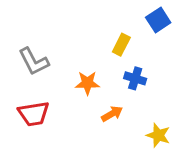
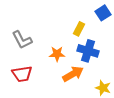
blue cross: (135, 78) -> (88, 51), size x1.5
orange arrow: (112, 114) -> (73, 74), size x1.5

